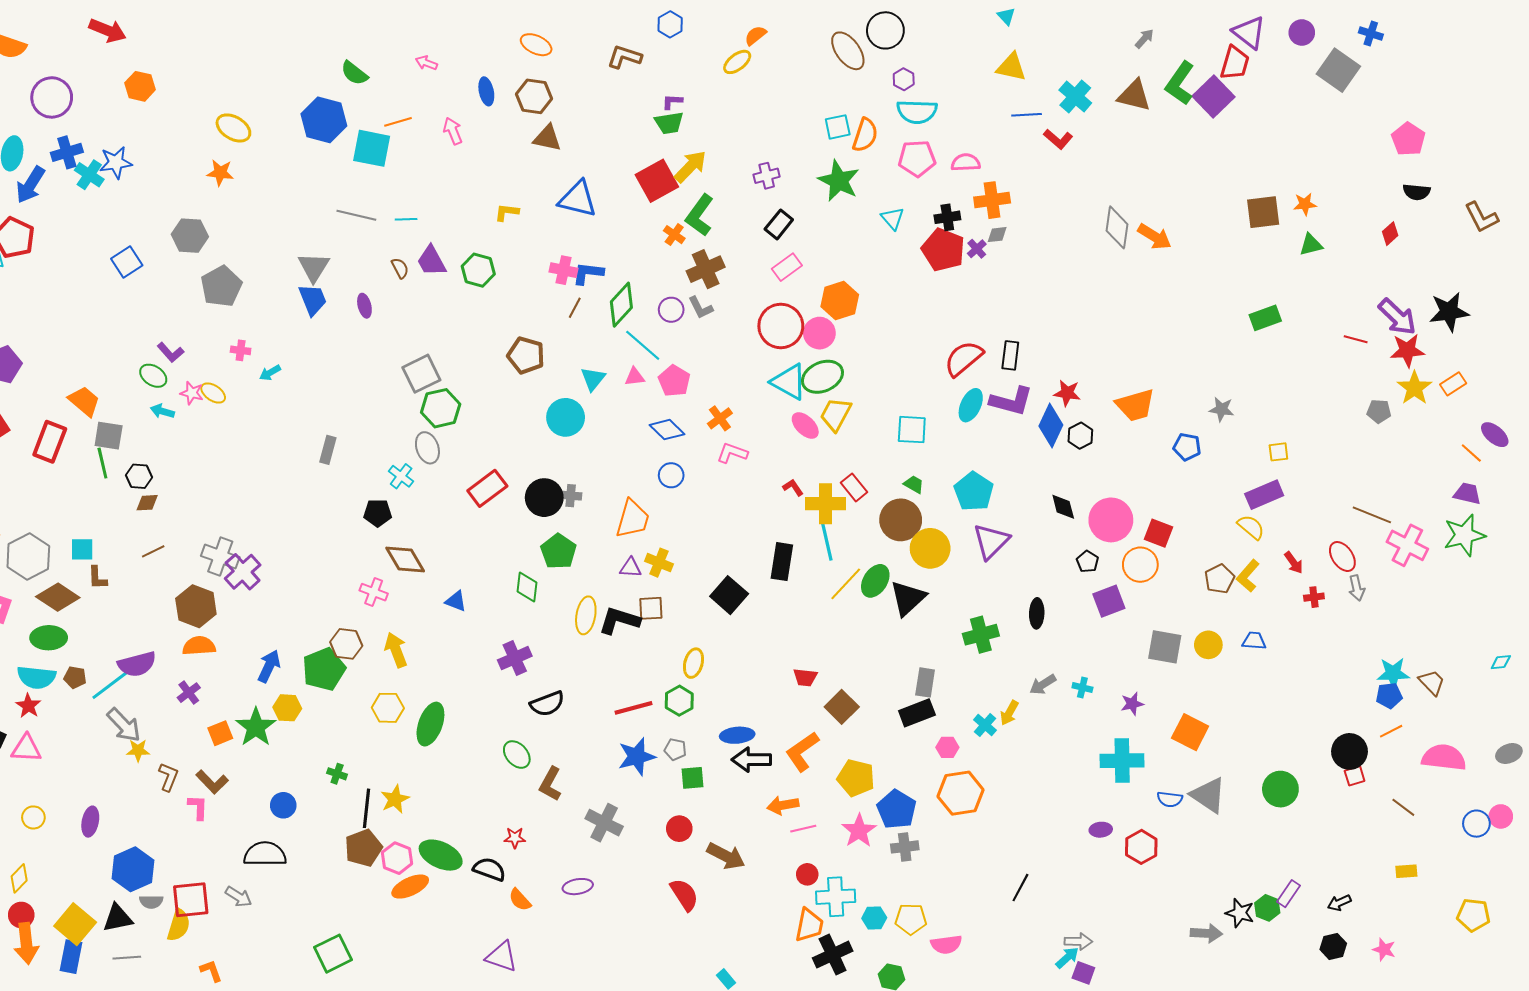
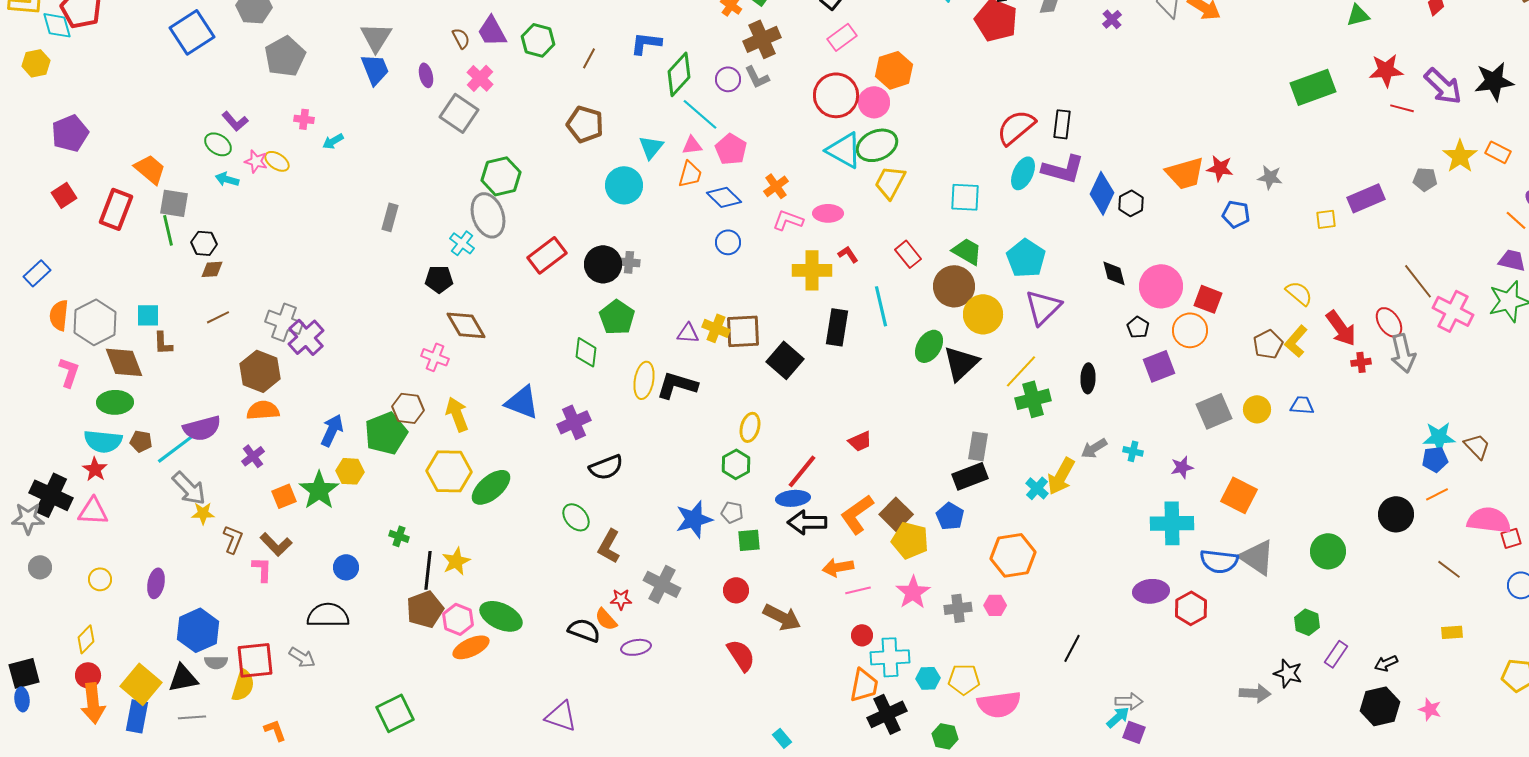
purple cross: (977, 249) -> (1112, 19), moved
blue square: (127, 262) -> (192, 32), size x1.4
pink cross: (564, 270) -> (480, 78), moved, turned 32
brown line: (575, 308) -> (589, 58), moved
green rectangle: (1265, 318) -> (1313, 87), size x1.4
red star: (1407, 350) -> (1386, 70), moved
gray square: (421, 374) -> (459, 113), moved, turned -30
orange rectangle: (1453, 384) -> (1498, 152), turned 60
red star: (1067, 393) -> (1220, 168), moved
pink ellipse: (805, 425) -> (828, 213), moved, turned -44
gray ellipse: (427, 448) -> (488, 215), size x1.4
green trapezoid: (914, 484) -> (967, 251), size x1.5
purple rectangle: (1264, 495) -> (1366, 198), moved
yellow cross: (826, 504) -> (812, 270), moved
brown line: (1372, 515) -> (1418, 281), turned 30
orange trapezoid: (633, 519) -> (690, 174), moved, size x0.7
red arrow: (1294, 563) -> (1341, 328), size x1.6
yellow line: (846, 584) -> (1021, 371), moved
gray arrow: (1357, 588) -> (1403, 353), size x1.5
brown diamond: (58, 597) -> (124, 362), turned 36
blue triangle: (456, 601) -> (522, 402), moved, size x1.6
brown square: (651, 608) -> (743, 331), moved, size x1.4
gray square: (1165, 647) -> (1214, 411), turned -33
red trapezoid: (805, 677) -> (860, 441), turned -30
brown square: (842, 707) -> (896, 514), moved
yellow hexagon: (388, 708) -> (449, 471), size x1.4
red line: (634, 708) -> (802, 471), moved, turned -36
yellow arrow: (1009, 713) -> (1061, 476), size x1.5
green ellipse: (430, 724) -> (491, 487), turned 30
pink hexagon: (947, 747) -> (995, 605), moved
red square: (1355, 776) -> (1511, 538), moved
blue semicircle: (1170, 799) -> (1219, 561), size x1.5
blue pentagon: (897, 809) -> (950, 516), moved, size x0.7
purple ellipse: (1101, 830) -> (1151, 591), size x1.6
red star: (515, 838) -> (621, 599), moved
black semicircle: (489, 869) -> (584, 630), moved
orange semicircle: (520, 900) -> (606, 619), moved
green hexagon: (1267, 908) -> (1307, 622), moved
pink semicircle: (946, 944) -> (999, 704), size x1.4
black hexagon: (1333, 946) -> (1380, 706), size x1.5

